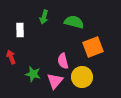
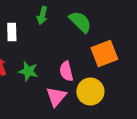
green semicircle: (74, 22) -> (80, 22), turned 30
green star: (33, 74) -> (28, 71), moved

